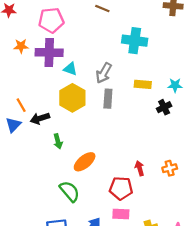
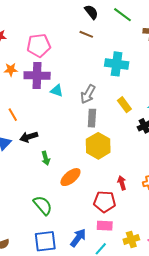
yellow rectangle: (143, 84) -> (124, 105), turned 49
yellow hexagon: (72, 98) -> (98, 146), moved
orange line: (21, 105) -> (13, 115), moved
green semicircle: (70, 191) -> (43, 205), moved

